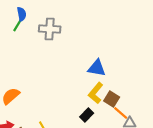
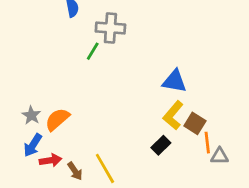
green line: (18, 25) -> (93, 51), moved
orange line: (121, 113) -> (207, 143), turned 42

